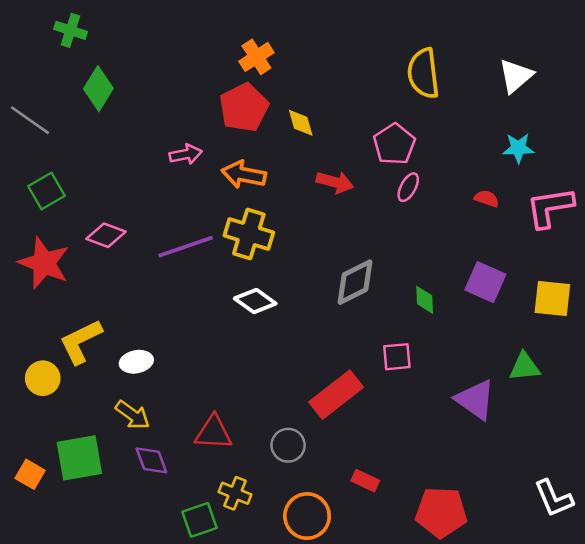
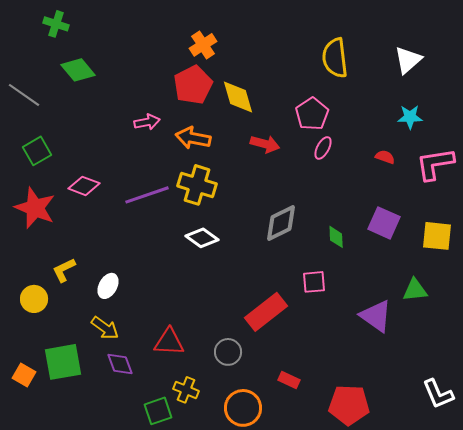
green diamond: (98, 89) -> (78, 70), turned -72
yellow diamond: (301, 123) -> (238, 97), size x1.5
yellow L-shape: (81, 342) -> (64, 270), size x0.7
white ellipse: (136, 362) -> (108, 286), turned -50

